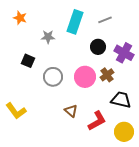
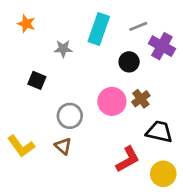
purple cross: (124, 53) -> (162, 46), moved
gray circle: (53, 77) -> (70, 116), moved
brown triangle: (71, 111) -> (63, 146), moved

